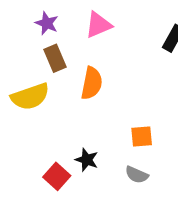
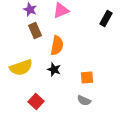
yellow semicircle: (30, 97) -> (21, 68), moved
black star: (87, 160) -> (54, 70), moved

